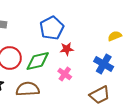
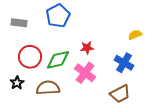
blue pentagon: (52, 28) -> (58, 16), moved
pink cross: (65, 74) -> (85, 73), size x1.5

